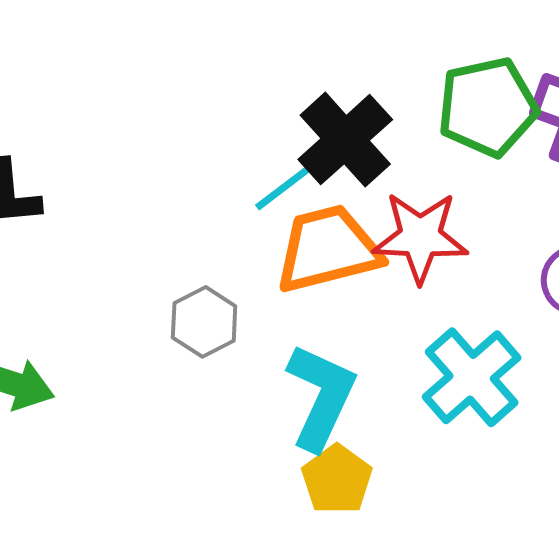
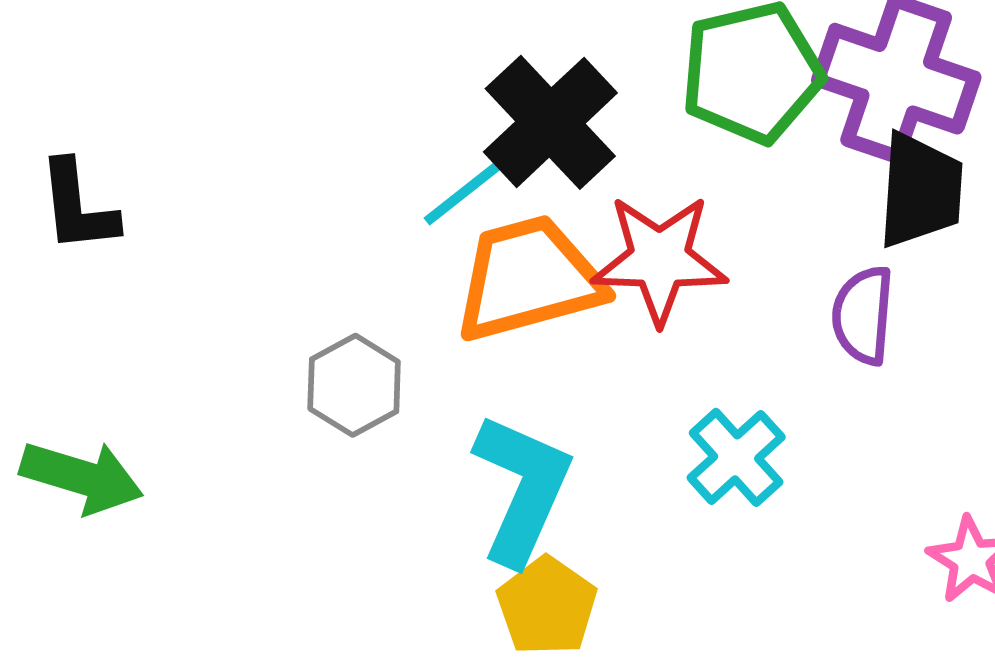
cyan cross: (472, 377) -> (736, 457), size x0.7

